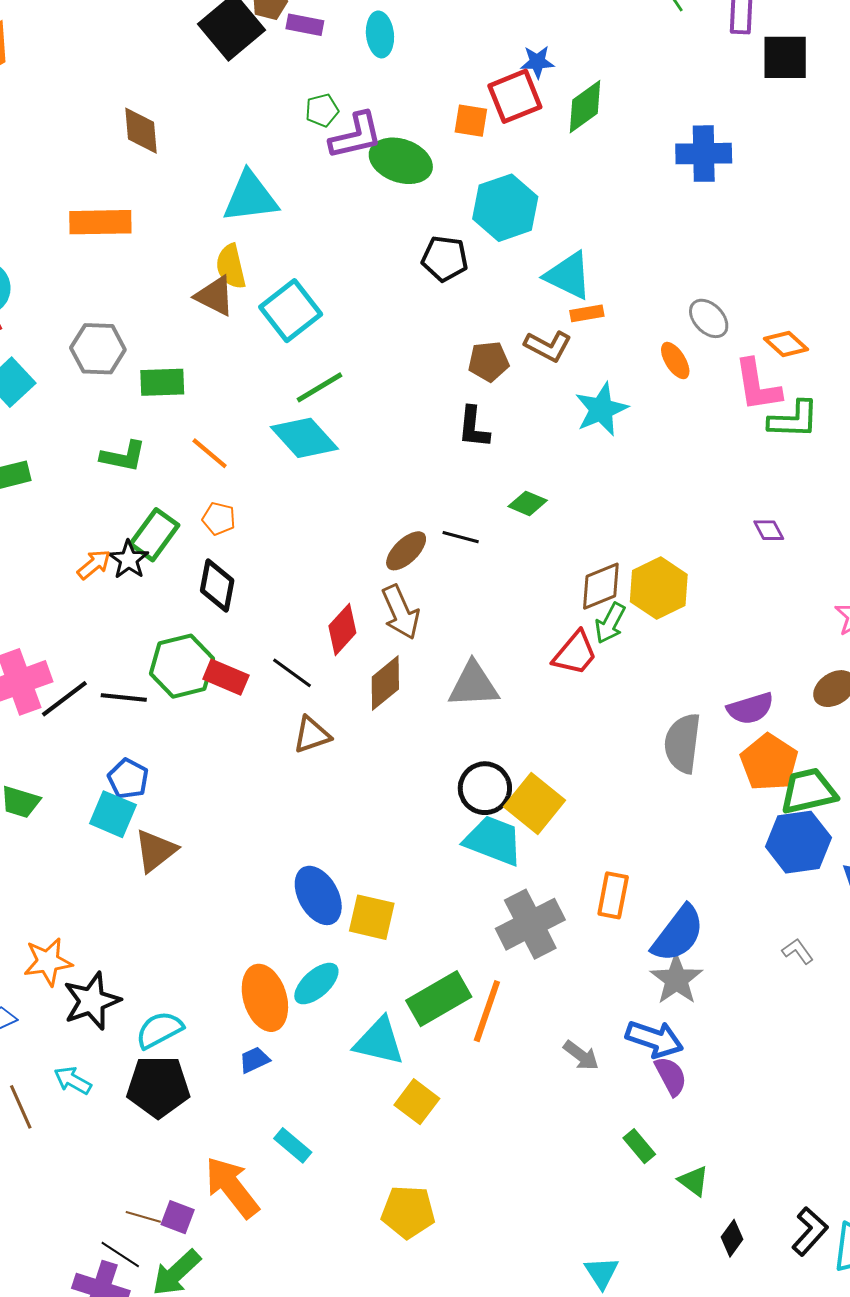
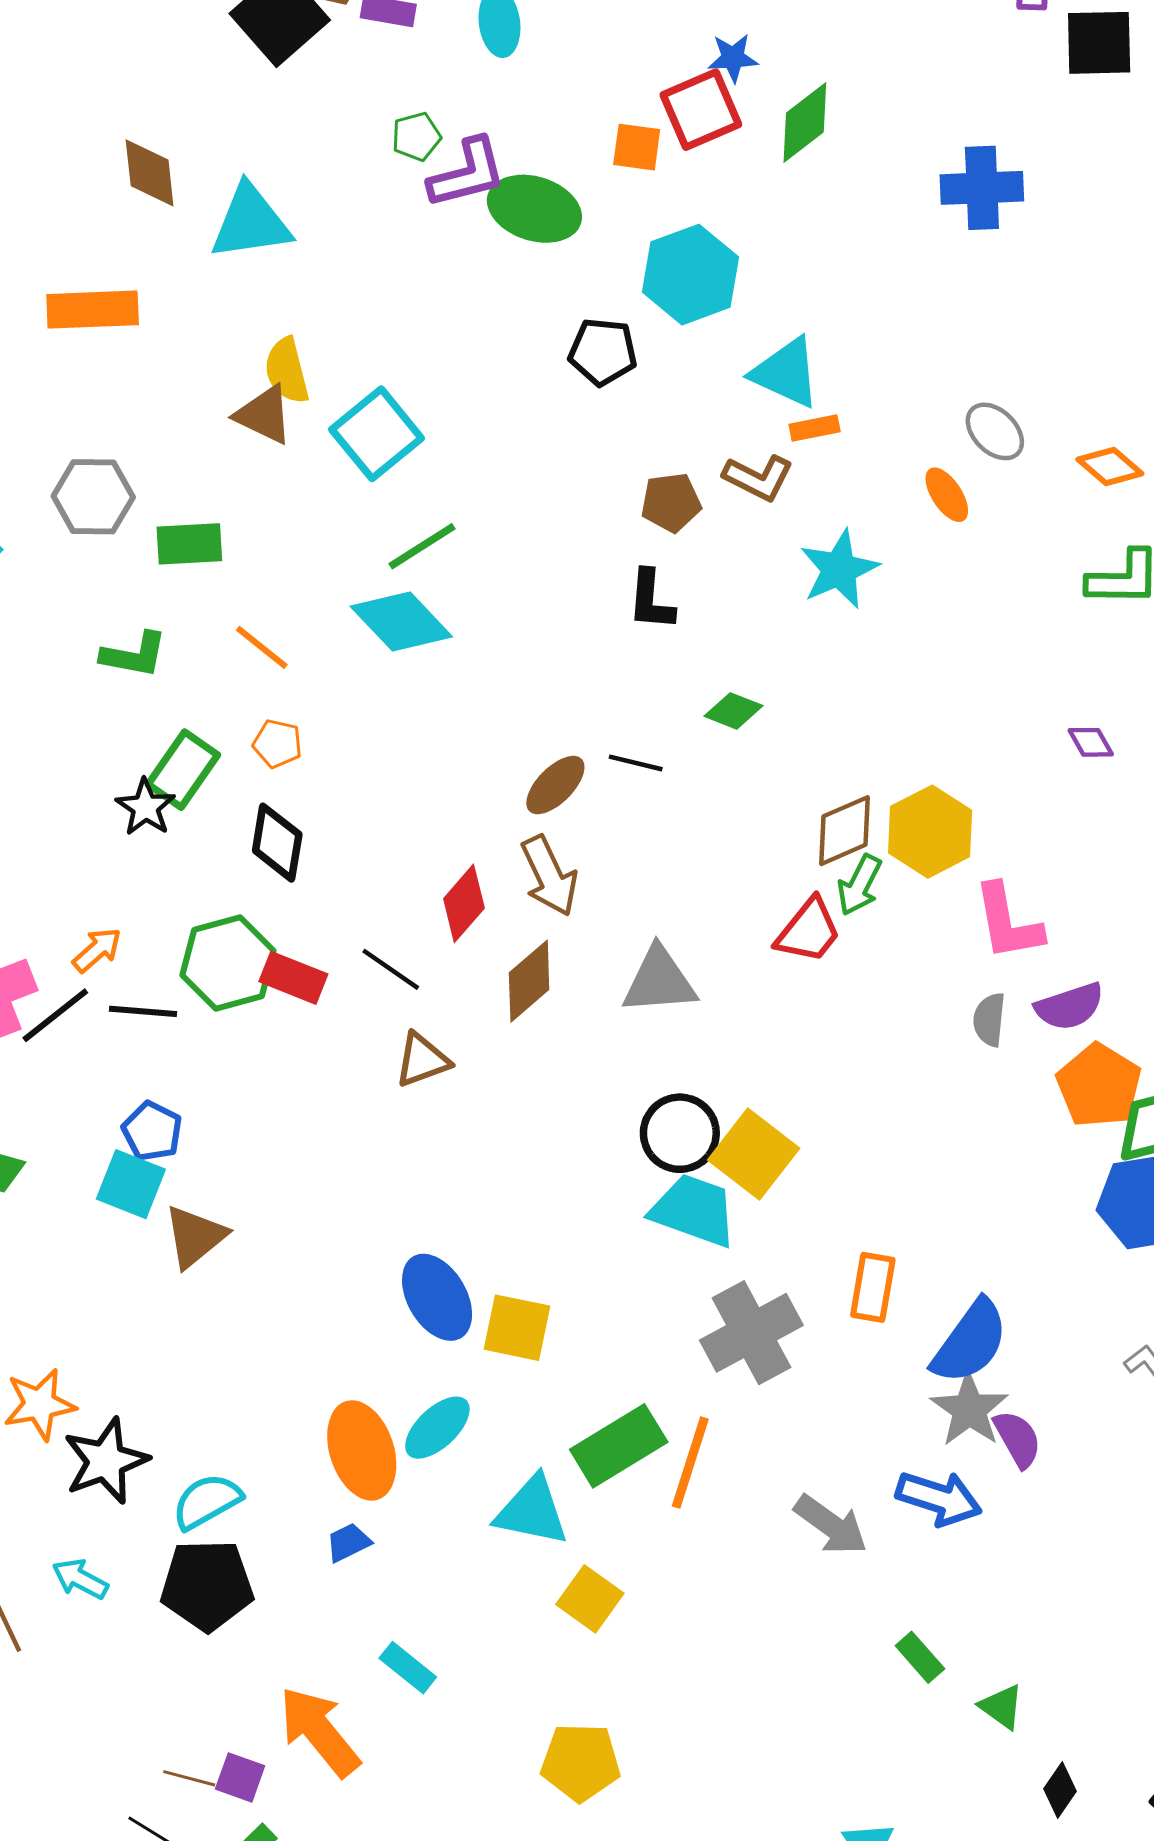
cyan triangle: (250, 197) -> (251, 222), moved
pink L-shape: (757, 385) -> (1008, 922), moved
orange arrow: (94, 564) -> (97, 950), moved
gray semicircle: (683, 743) -> (989, 1020), moved, size x0.6
gray arrow: (581, 1055) -> (831, 1525), size x1.4
purple semicircle: (671, 1076) -> (1018, 1439), moved

